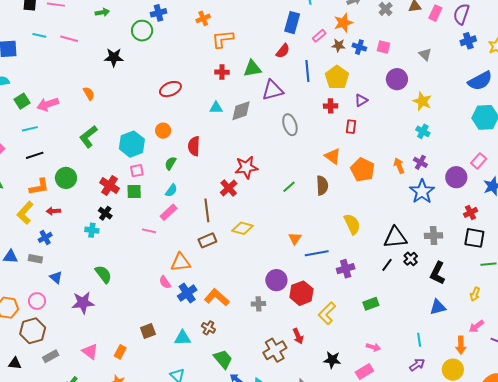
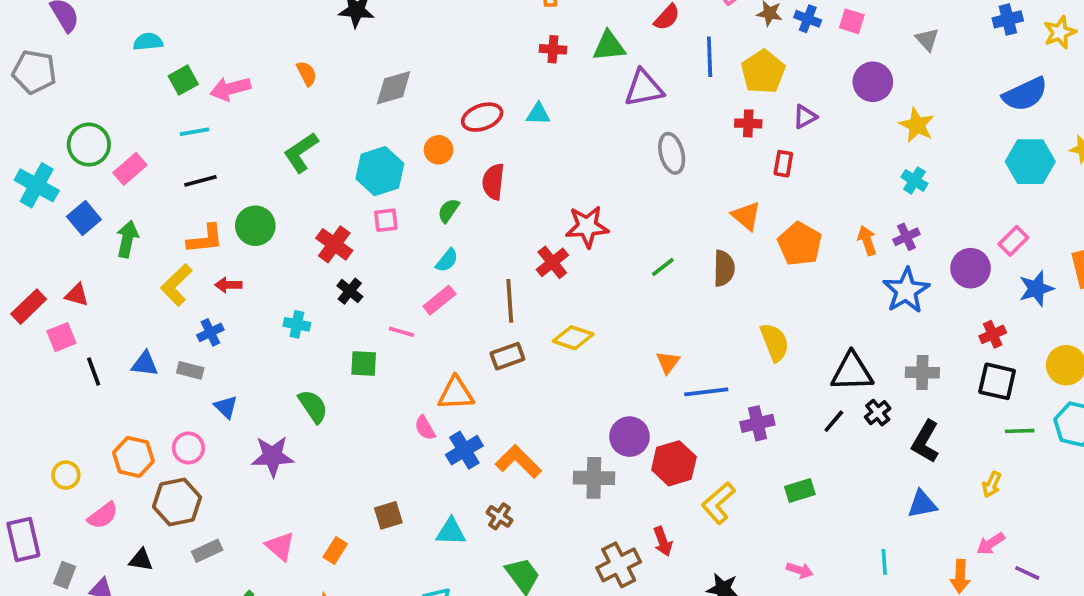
red ellipse: (170, 89) -> (482, 117), moved
gray diamond: (241, 111) -> (394, 88), moved
purple cross: (420, 162) -> (906, 237), turned 32
green square: (134, 191) -> (364, 364), moved
black cross: (105, 213) -> (350, 291), moved
gray cross: (258, 304) -> (594, 478), size x1.5

